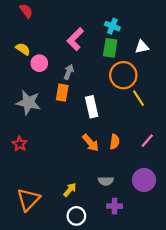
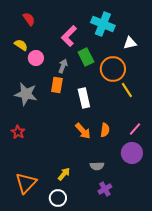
red semicircle: (26, 11) -> (29, 19), moved
cyan cross: (112, 26) -> (103, 24), size x1.6
green rectangle: (110, 48) -> (86, 57), moved, turned -36
purple circle: (144, 180) -> (132, 153), moved
purple cross: (115, 206) -> (105, 189), turned -32
white circle: (76, 216) -> (58, 198), moved

